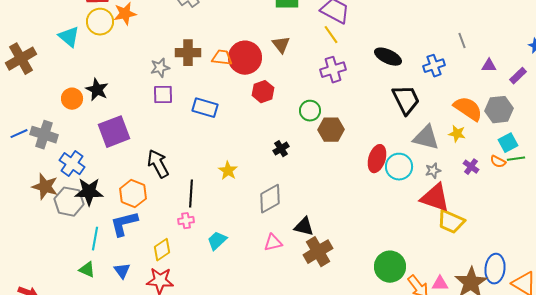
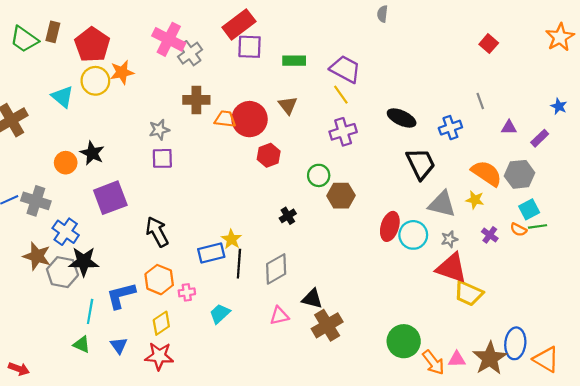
brown cross: (188, 53) -> (196, 100), moved
blue rectangle: (205, 108) -> (211, 253), moved, turned -30
orange hexagon: (133, 194) -> (159, 280), moved
black line: (191, 194) -> (239, 264), moved

